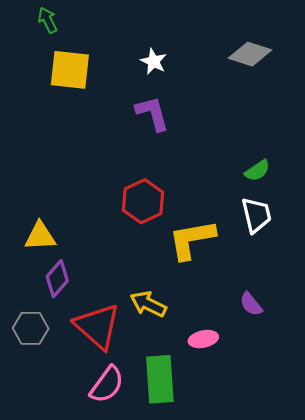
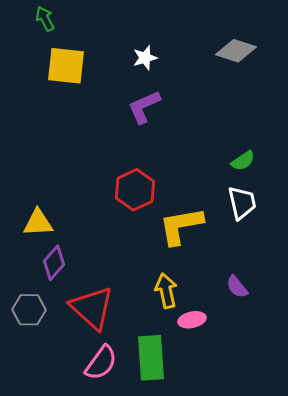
white star: (154, 61) -> (145, 58), turned 30
purple L-shape: (152, 113) -> (144, 107), turned -99
yellow arrow: (148, 304) -> (166, 291), moved, turned 52

